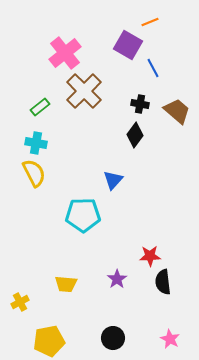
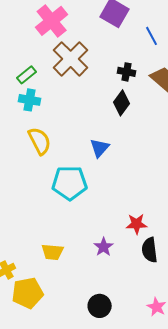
blue line: (153, 68) -> (152, 36), moved
cyan cross: (36, 143) -> (30, 100), moved
yellow semicircle: (34, 173) -> (40, 141), moved
yellow pentagon: (49, 341) -> (28, 293), moved

